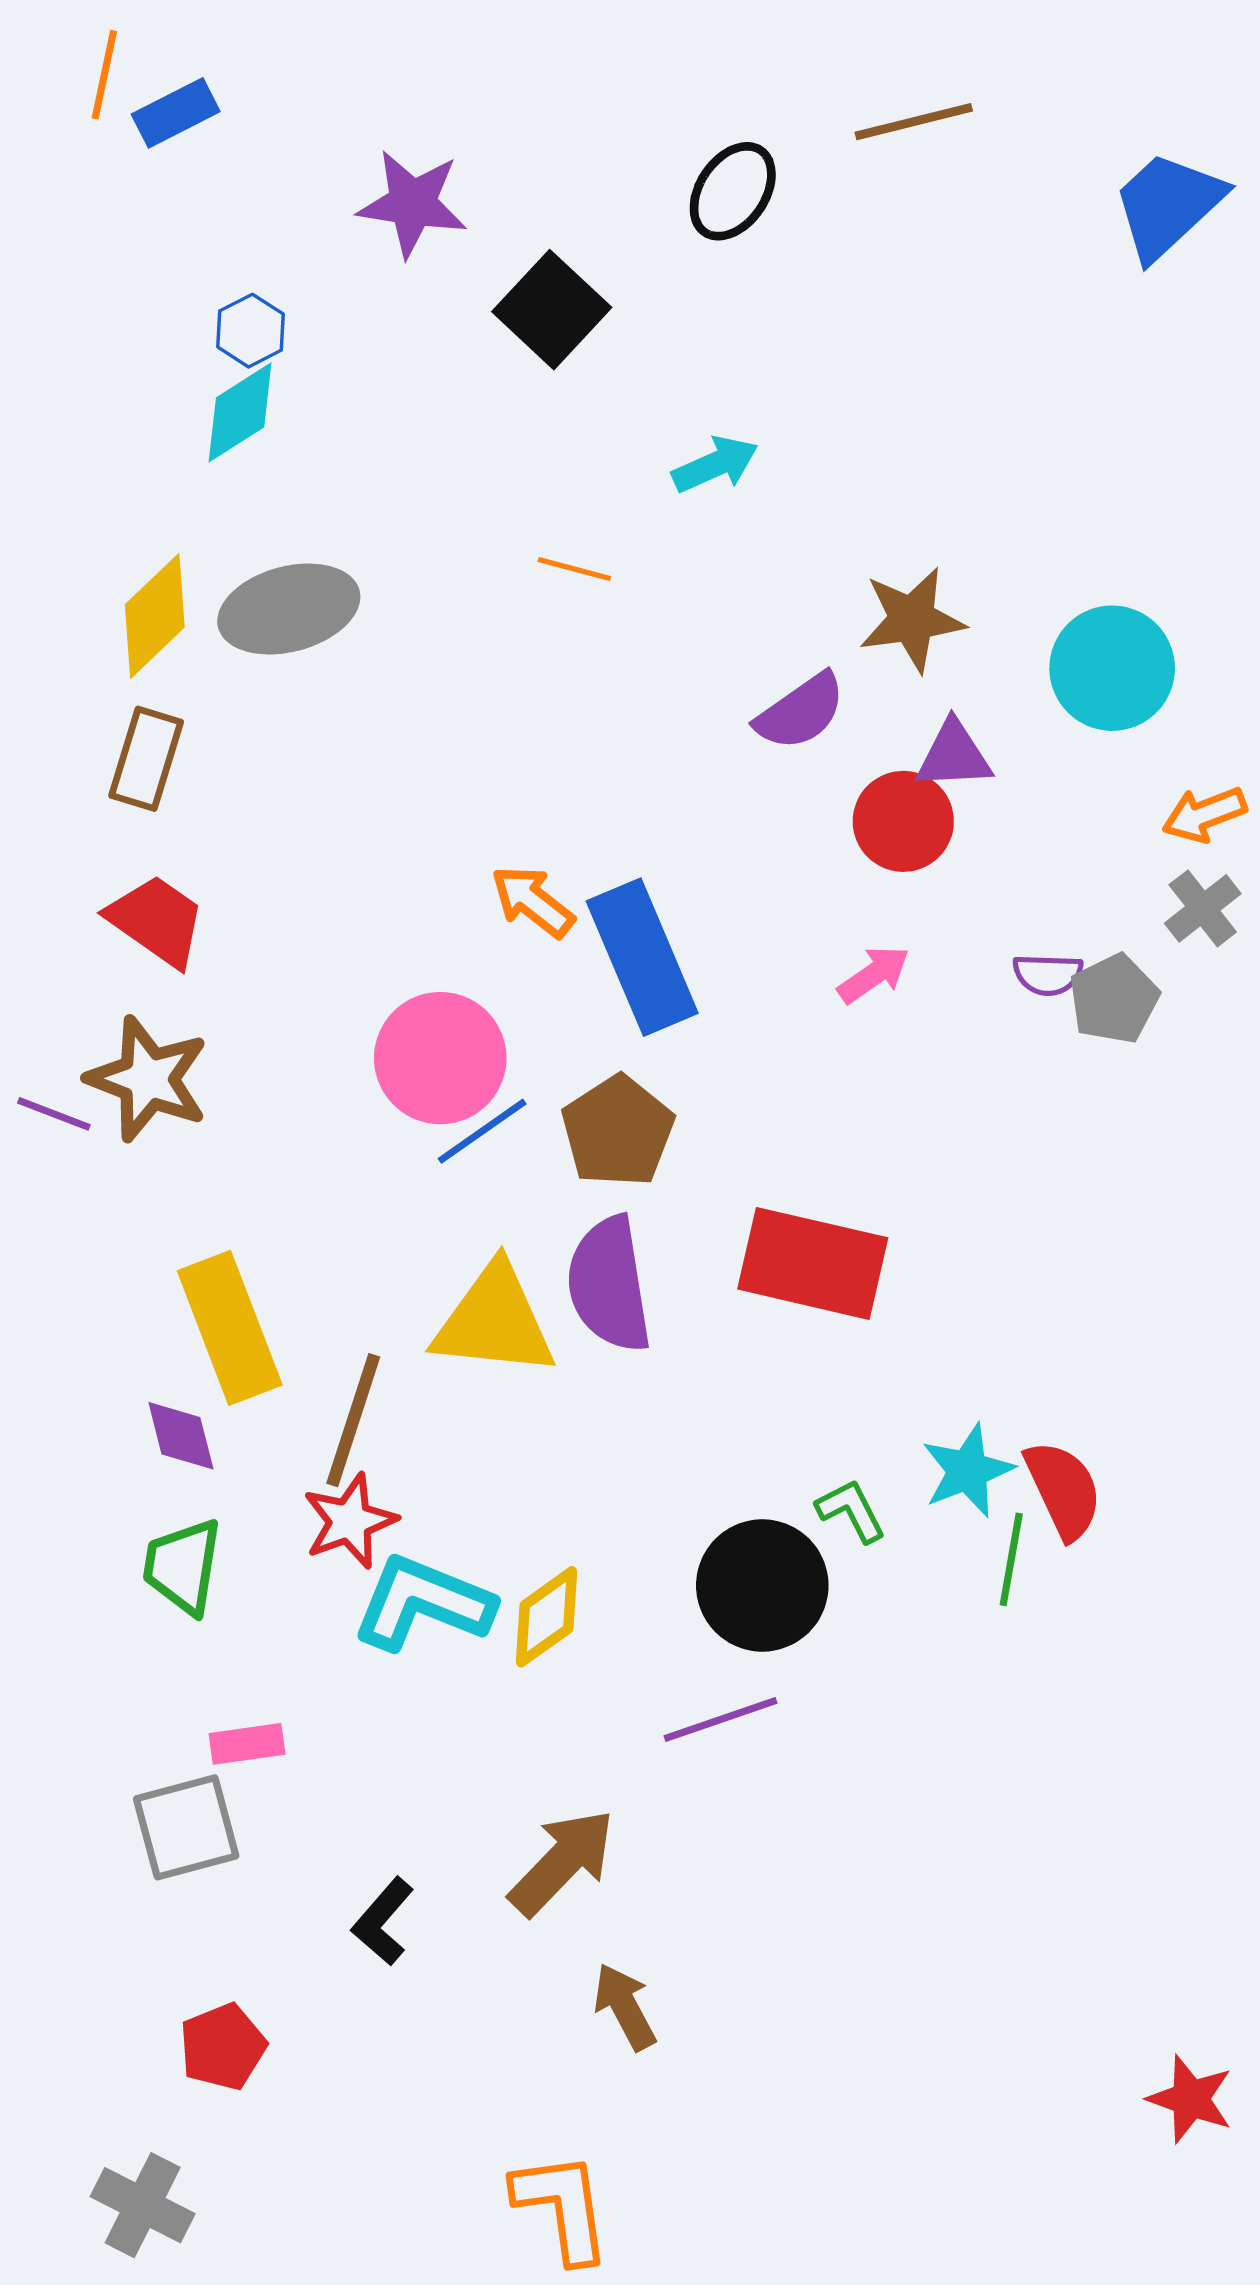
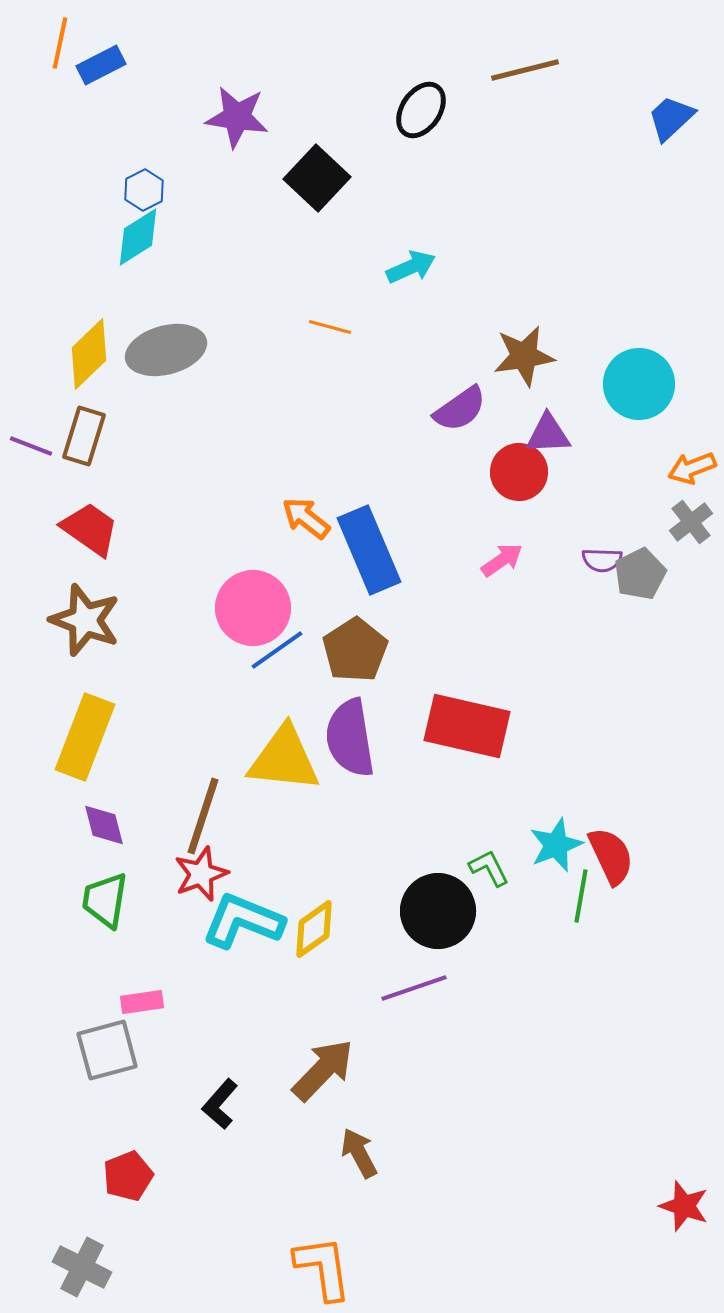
blue trapezoid: (1168, 205) -> (671, 118), size x0.7
purple line: (54, 1114) -> (31, 446), moved
yellow rectangle: (230, 1328) -> (85, 737), moved, turned 42

